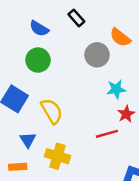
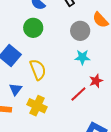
cyan star: (116, 89) -> (82, 57), moved
red line: (107, 134) -> (78, 94), turned -36

